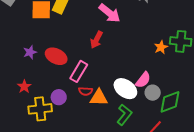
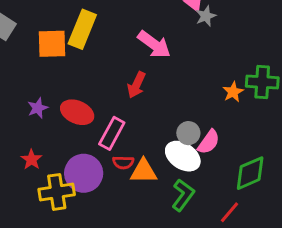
gray circle: (153, 93) -> (188, 133), moved
purple circle: (59, 97) -> (84, 173), size x1.6

